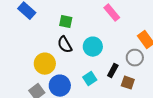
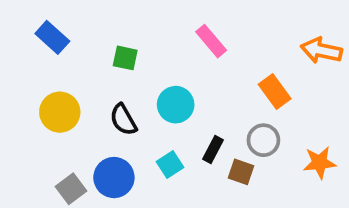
black semicircle: (65, 45) -> (123, 120), moved
gray circle: (135, 58) -> (263, 140), moved
yellow circle: (45, 64) -> (60, 112), moved

